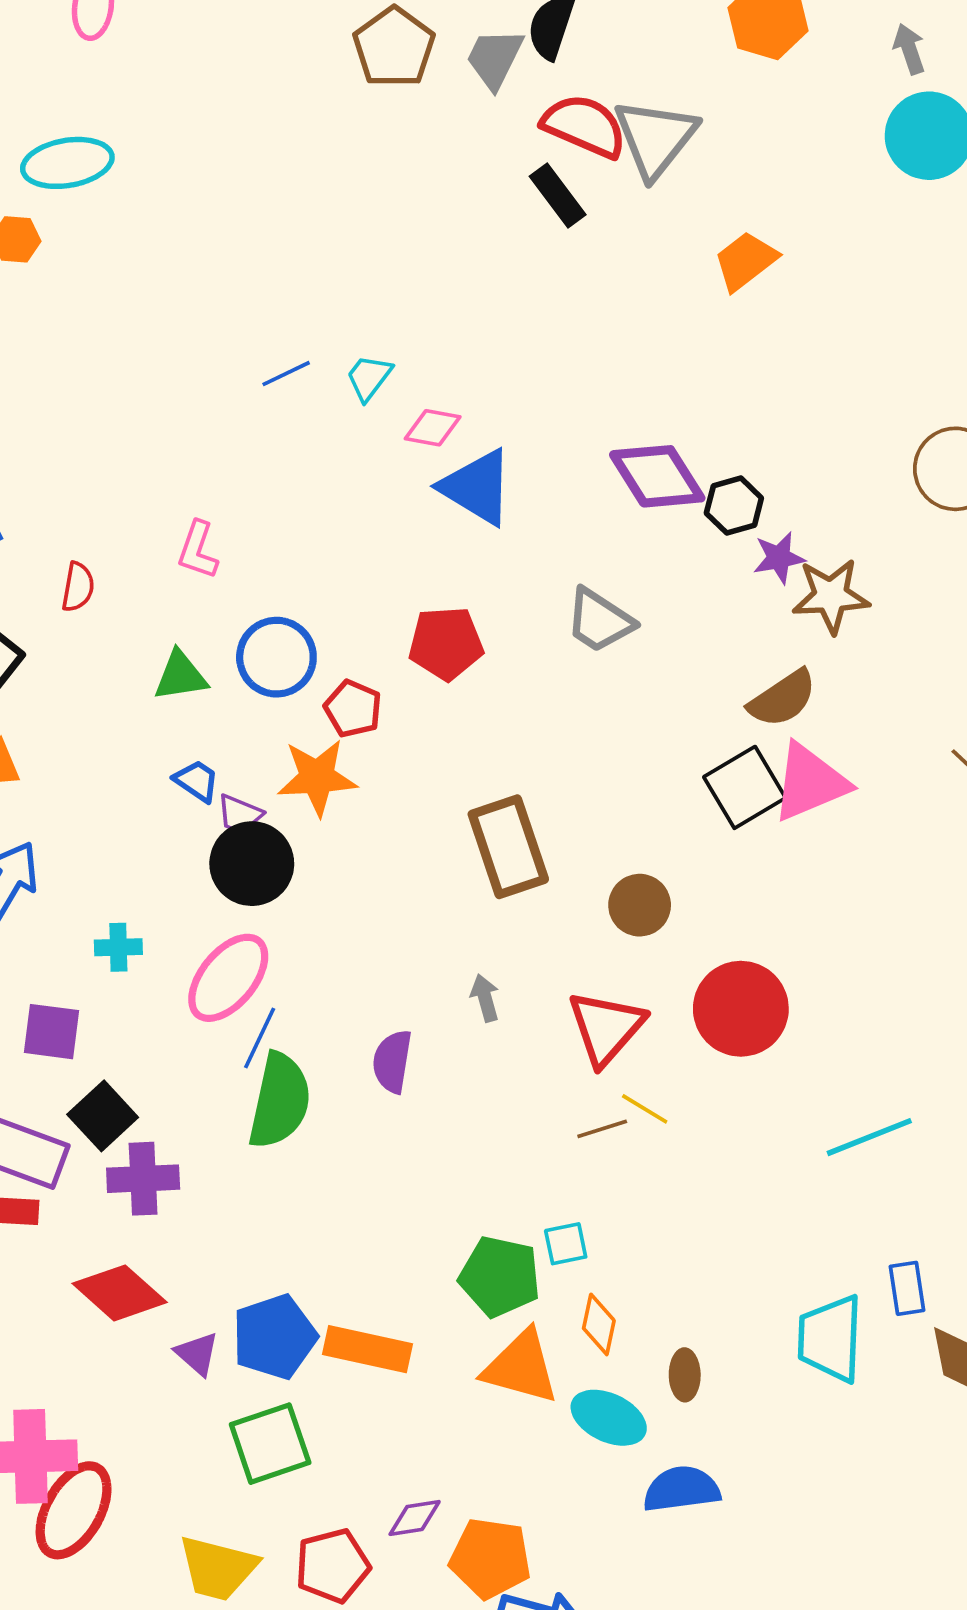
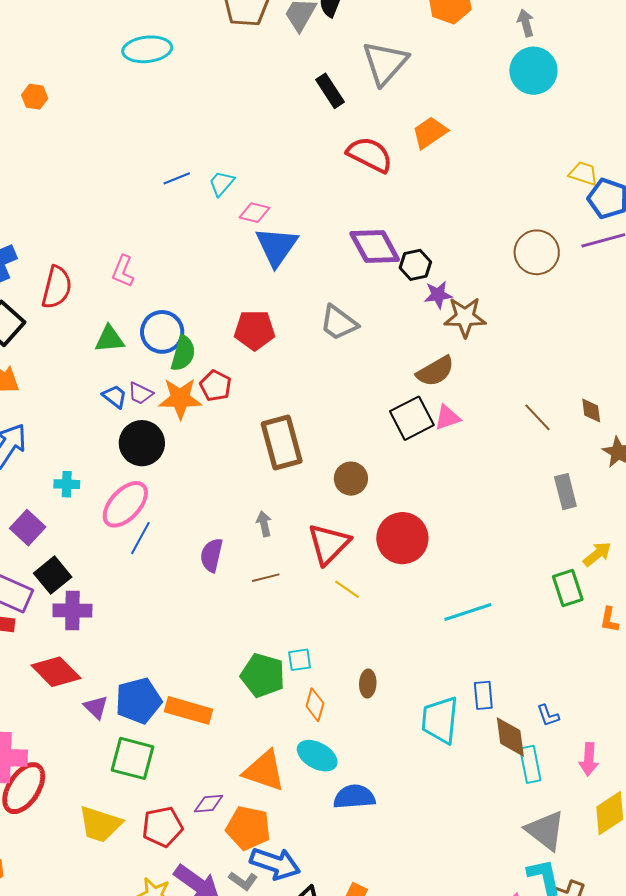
red semicircle: (584, 126) -> (370, 155), moved
cyan ellipse: (67, 163) -> (147, 49), moved
blue triangle: (477, 487) -> (277, 246), turned 30
red semicircle: (78, 587) -> (57, 287), size x1.6
red pentagon: (353, 709) -> (216, 386), moved
pink triangle: (810, 782) -> (447, 418), size x0.6
purple trapezoid: (240, 814) -> (140, 393), moved
purple square: (51, 1032) -> (28, 528), turned 32
green semicircle: (280, 1101) -> (183, 353), moved, size x0.7
brown line: (602, 1129) -> (266, 578), moved
orange triangle: (521, 1367) -> (264, 771), moved
brown ellipse: (685, 1375) -> (368, 684), moved
green square: (270, 1444) -> (133, 758), turned 30

